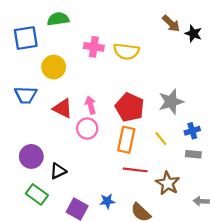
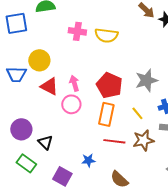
yellow circle: (54, 67) -> (39, 60), moved
black triangle: (58, 171) -> (45, 142), turned -49
brown star: (168, 183) -> (143, 140), moved, turned 30
blue star: (107, 201) -> (88, 160), moved

